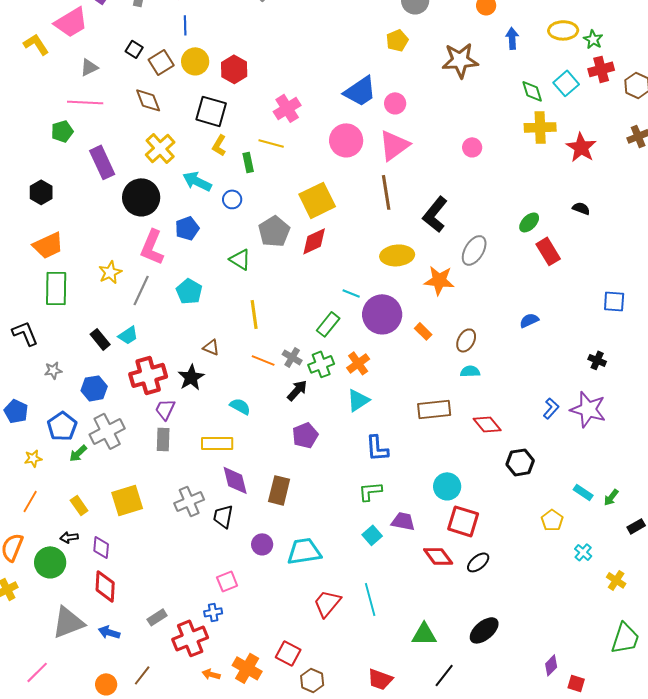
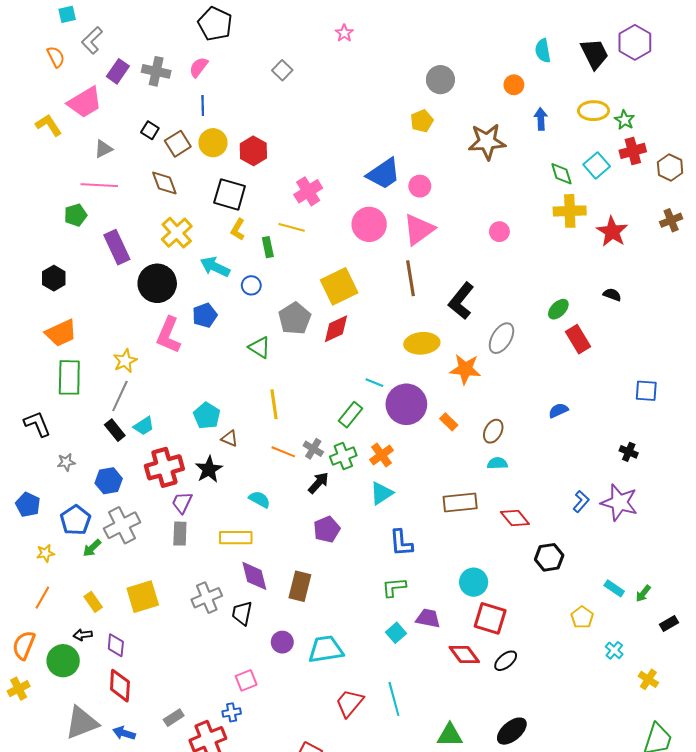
gray line: (141, 290) -> (120, 396), moved
cyan pentagon: (189, 291) -> (207, 416), moved

